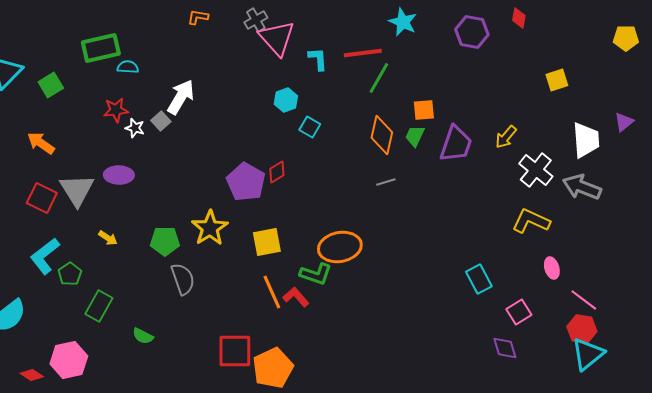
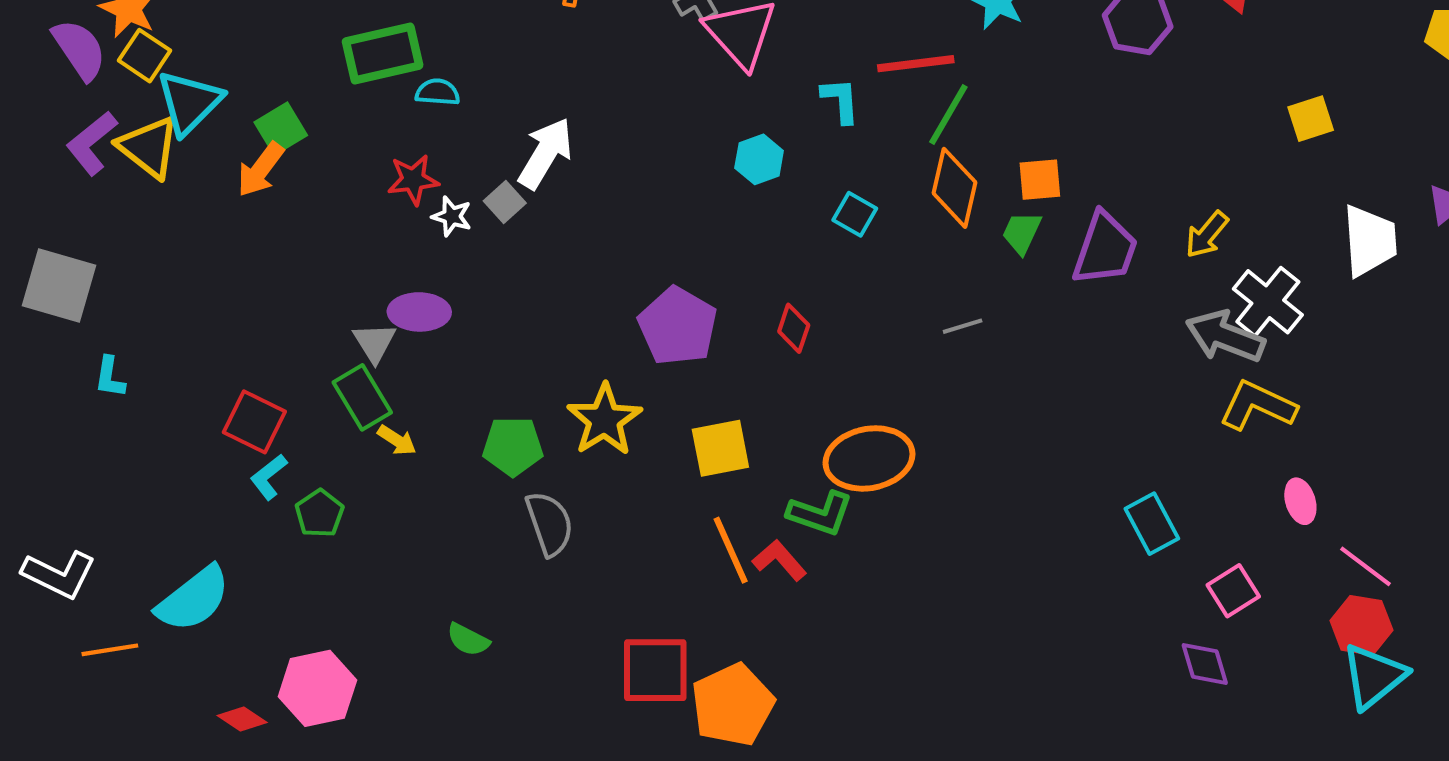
cyan L-shape: (318, 59) -> (841, 100), moved
cyan square: (310, 127) -> (855, 214), moved
orange diamond: (382, 135) -> (954, 188), moved
orange arrow: (41, 143) -> (260, 170), moved, turned -88
red diamond: (277, 172) -> (794, 328), moved, turned -40
gray arrow: (582, 187) -> (1225, 336), moved
gray triangle: (77, 190) -> (374, 342), moved, size x0.6
red square: (42, 198) -> (254, 422), moved
cyan L-shape: (45, 256) -> (269, 477), size x0.6
green rectangle: (99, 306) -> (362, 397), moved, turned -60

